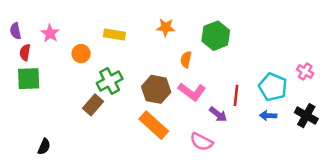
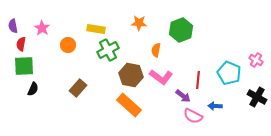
green cross: (110, 81) -> (108, 50), moved
blue arrow: (268, 116) -> (215, 106), moved
pink semicircle: (201, 142) -> (193, 116), moved
black semicircle: (44, 147) -> (33, 89), moved

